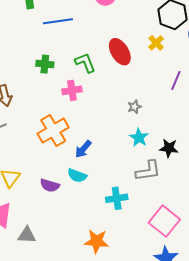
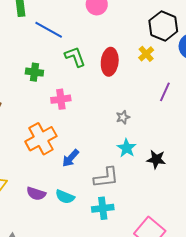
blue line: (58, 21) -> (49, 30), turned 36
red ellipse: (120, 52) -> (110, 62), turned 36
green L-shape: (85, 63) -> (75, 57), moved
gray L-shape: (148, 171) -> (106, 177), moved
cyan semicircle: (77, 176) -> (65, 197), moved

